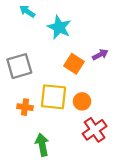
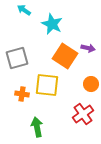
purple arrow: (100, 55) -> (88, 48), turned 40
orange square: (74, 64) -> (65, 56), size x1.4
orange circle: (82, 101) -> (91, 84), moved

